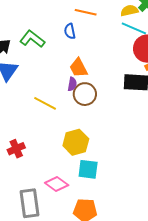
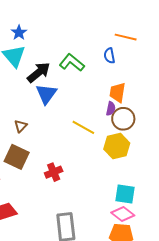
orange trapezoid: (79, 68) -> (117, 92), turned 35
yellow hexagon: (76, 142) -> (117, 146), moved
pink diamond: (57, 184) -> (123, 214), moved

